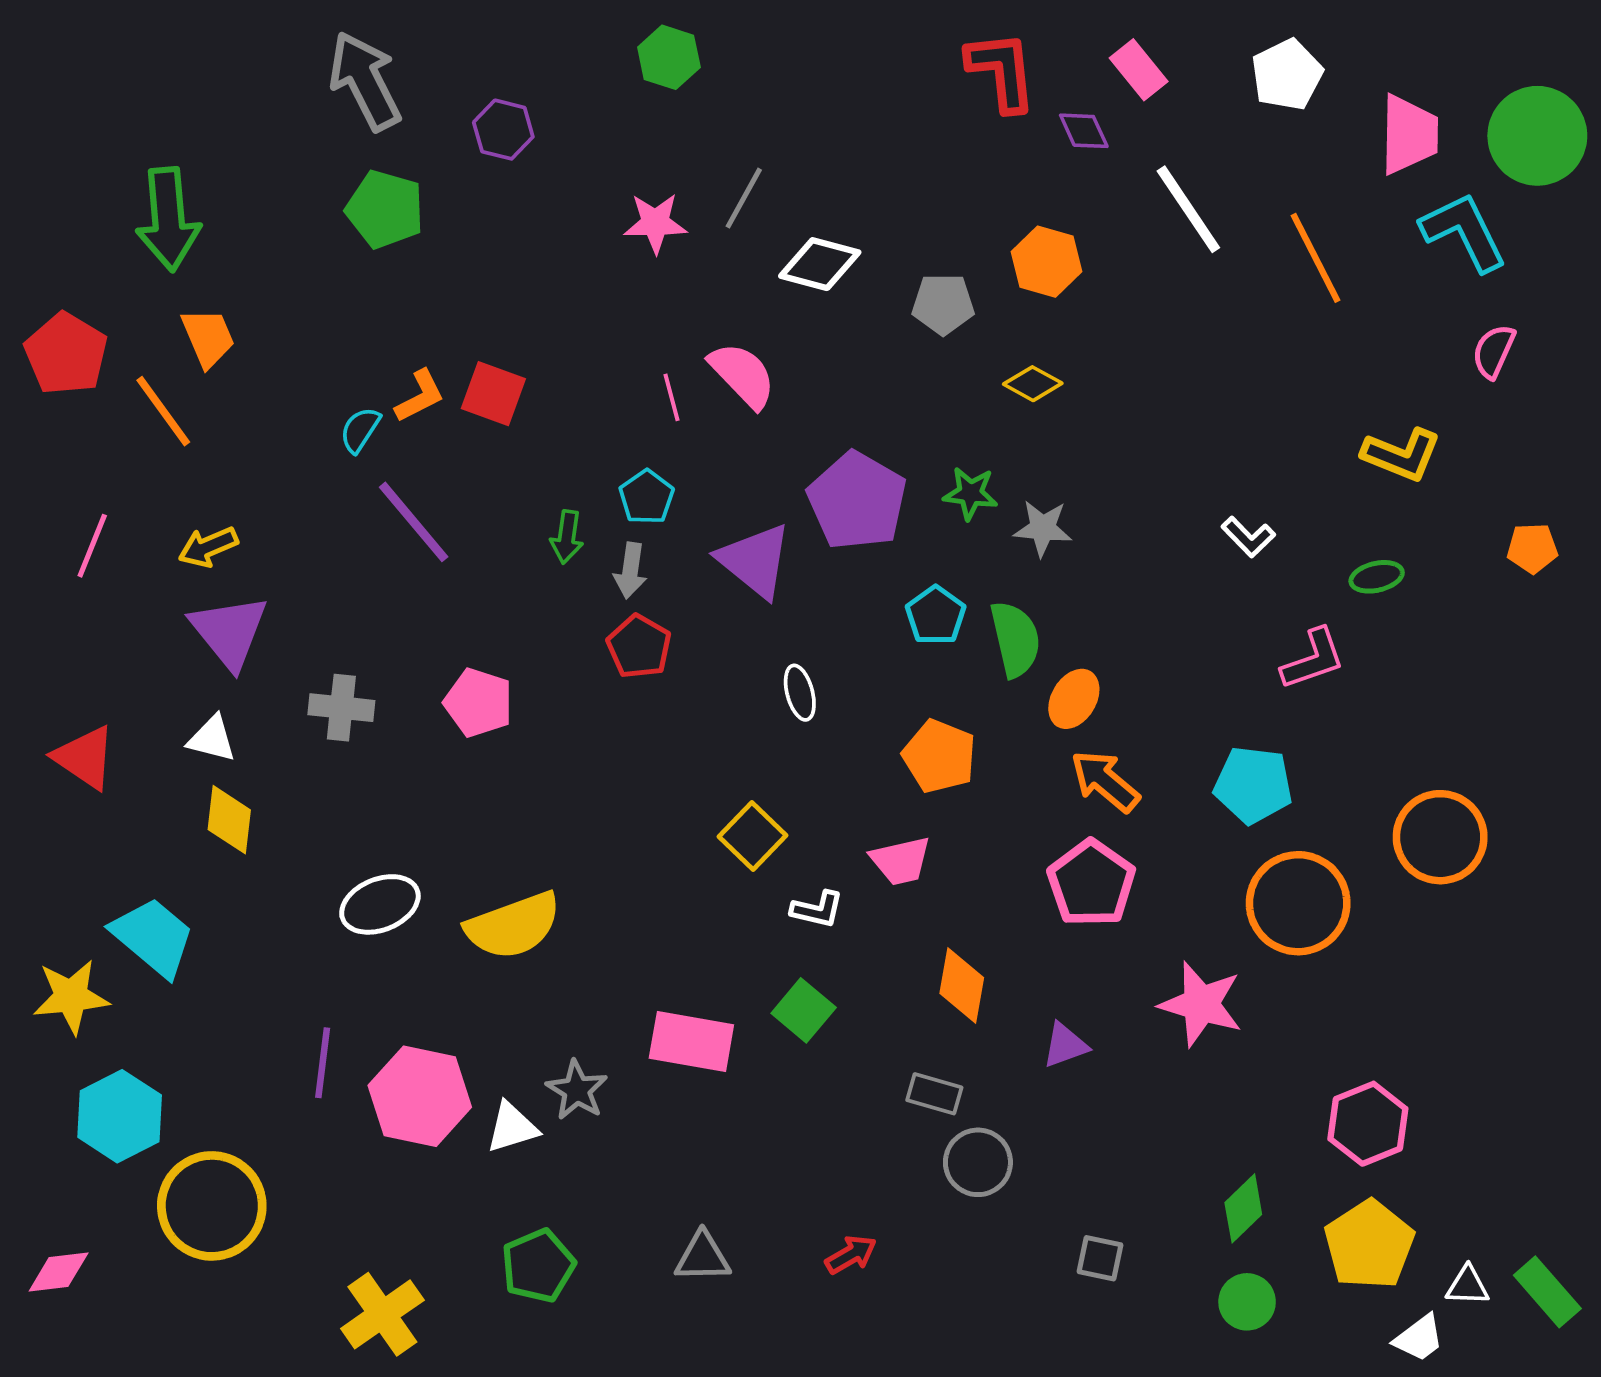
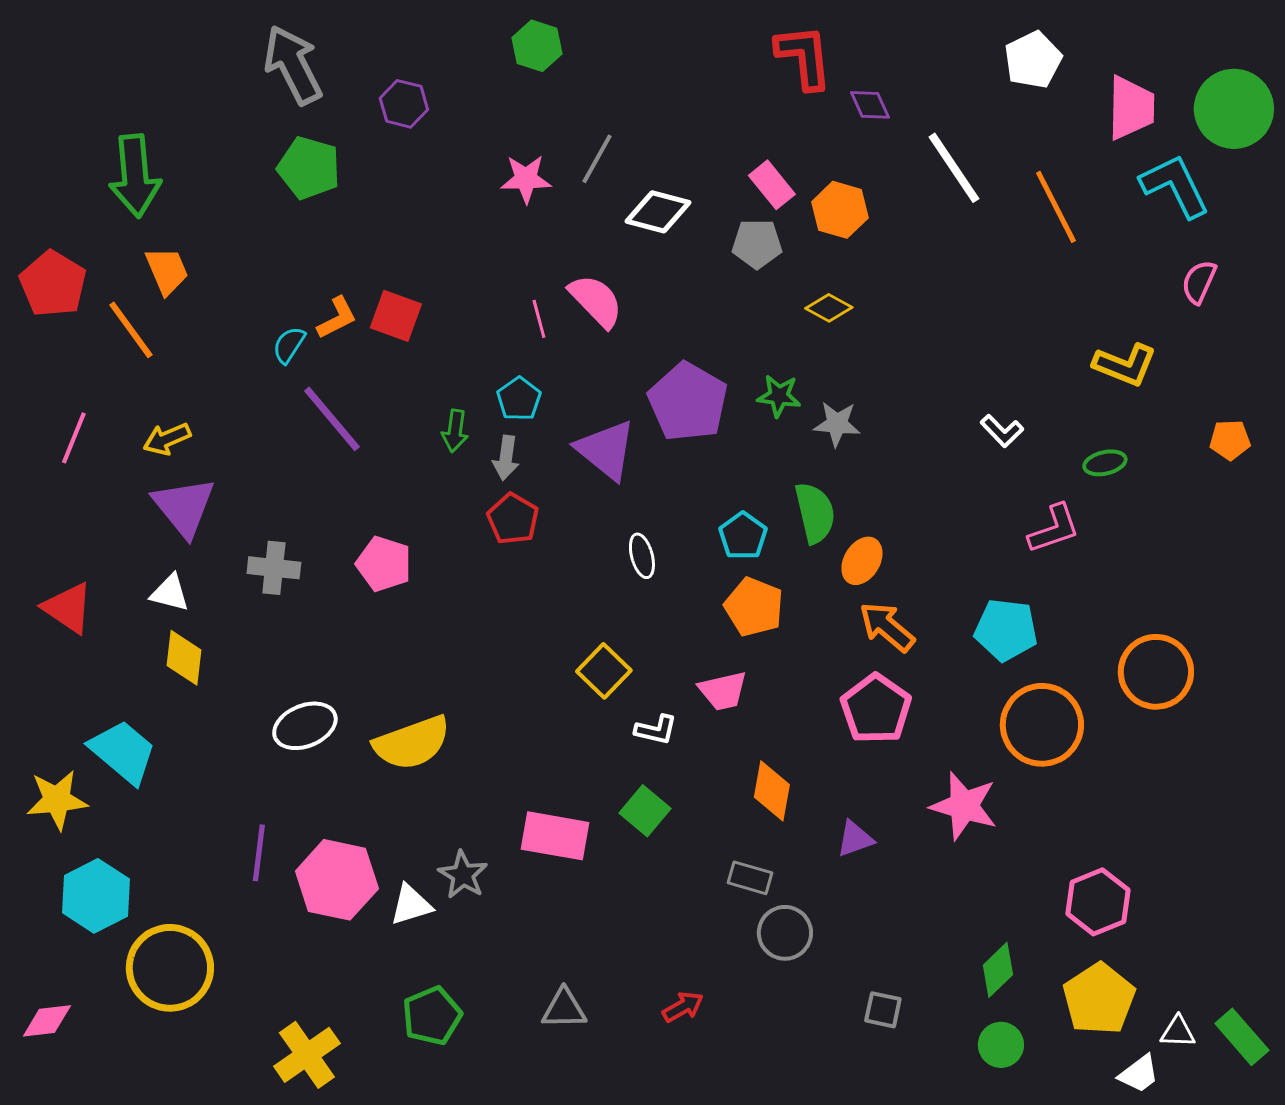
pink rectangle: (1139, 70) -> (772, 185), moved
cyan pentagon: (936, 615) -> (743, 536), moved

